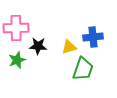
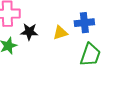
green trapezoid: (83, 69) -> (90, 55), moved

